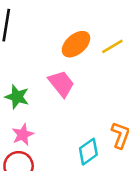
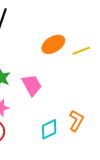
pink trapezoid: (61, 84) -> (32, 85), moved

